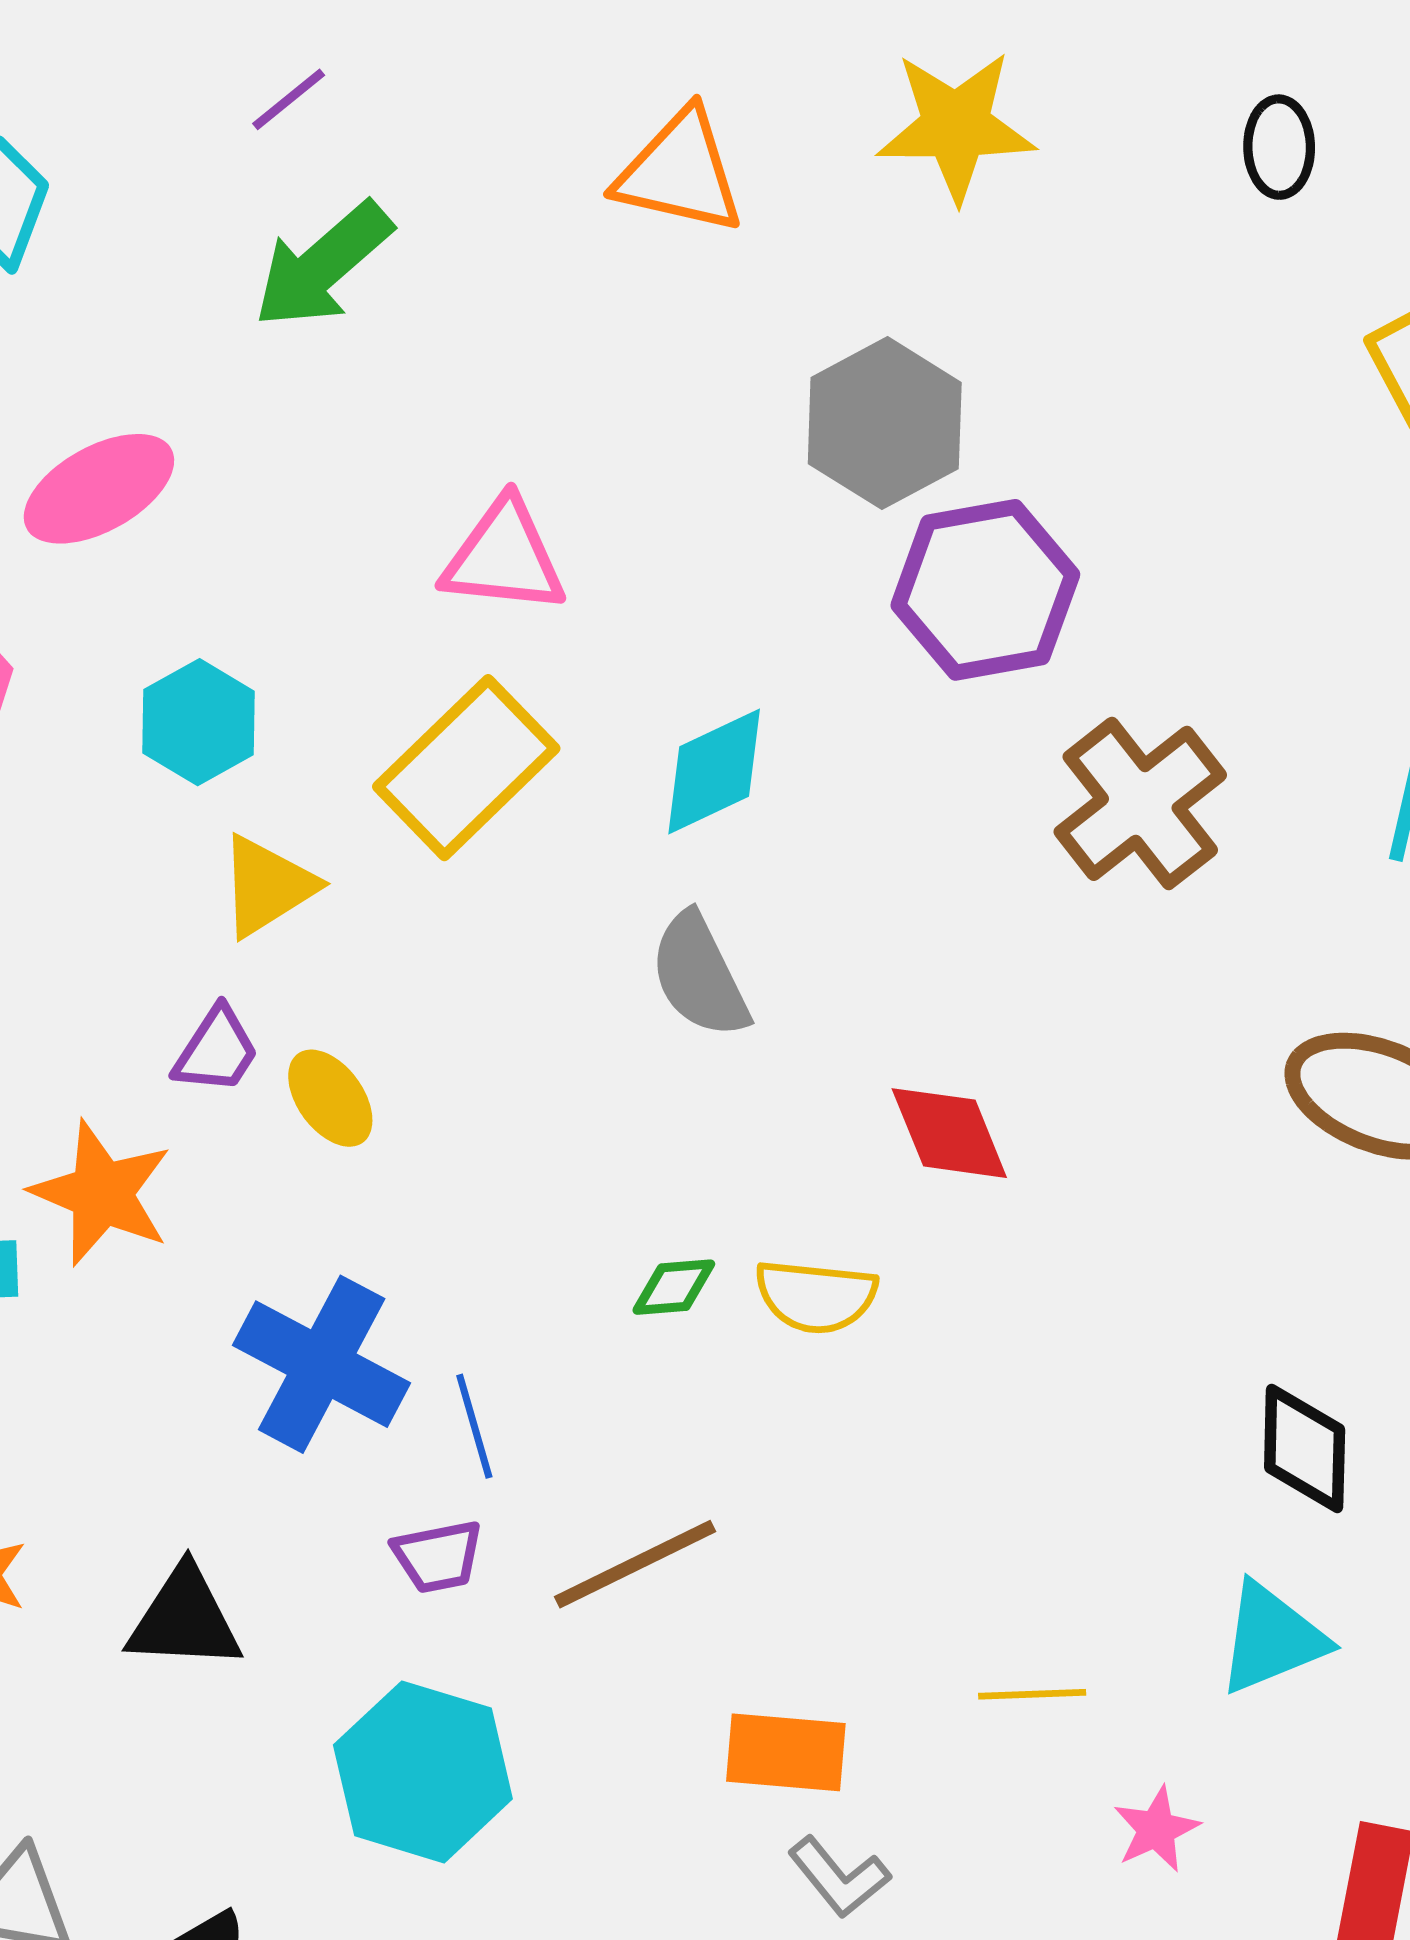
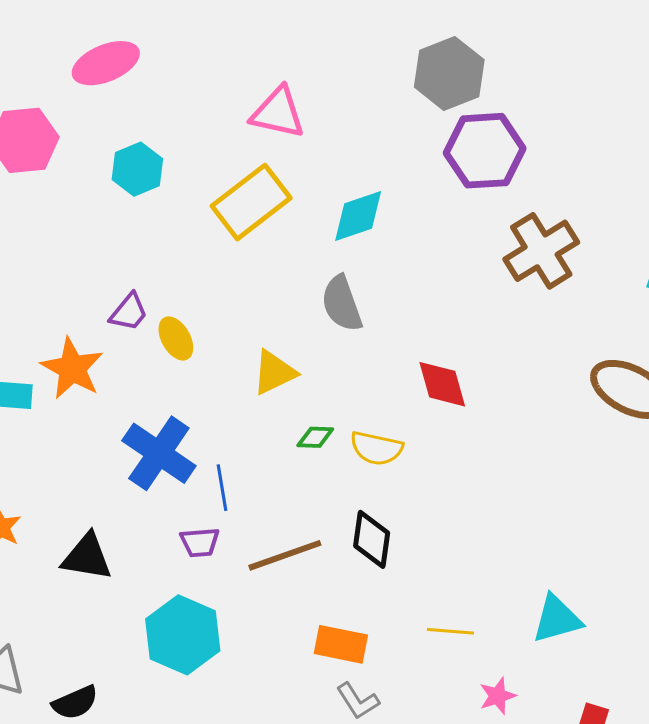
yellow triangle: (267, 886) -> (274, 372), moved
black diamond: (1305, 1448) -> (372, 539), moved

